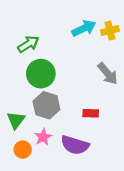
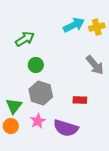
green circle: (41, 74) -> (36, 65), size x0.6
orange circle: (23, 150) -> (11, 126), moved

